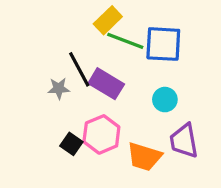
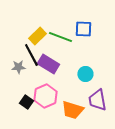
yellow rectangle: (108, 20) -> (37, 36), moved
blue square: (163, 44) -> (83, 29), moved, size x0.7

